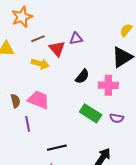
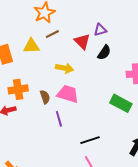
brown line: (38, 39) -> (52, 34), moved
yellow arrow: (40, 64) -> (64, 68), moved
black semicircle: (82, 76) -> (104, 53), moved

